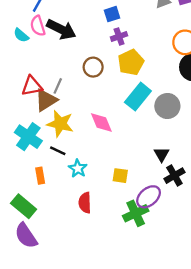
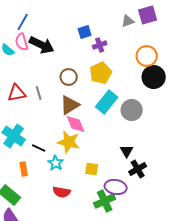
purple cross: (119, 36) -> (100, 45), moved
gray line: (58, 86) -> (39, 93), turned -40
brown triangle: (46, 100) -> (70, 105), moved
yellow star: (60, 124) -> (69, 142), moved
purple ellipse: (149, 197) -> (116, 187), turned 50
red semicircle: (85, 203) -> (62, 192), turned -78

